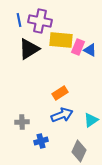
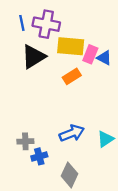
orange rectangle: (60, 93) -> (72, 76), moved
blue cross: (41, 141) -> (39, 156), moved
gray diamond: (79, 151) -> (69, 175), moved

